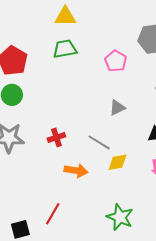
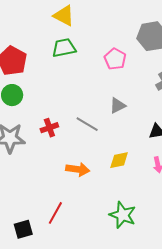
yellow triangle: (65, 17) -> (64, 16), turned 30
red cross: (56, 137) -> (49, 128), moved
gray line: (99, 142) -> (87, 124), moved

